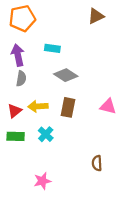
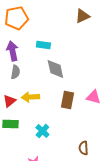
gray diamond: (66, 75) -> (55, 69), turned 45
brown rectangle: (68, 107) -> (67, 100), moved
cyan cross: (46, 134) -> (42, 131), moved

